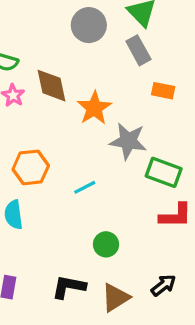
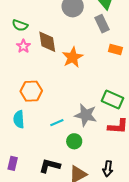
gray star: (128, 141) -> (86, 115), moved
cyan line: (85, 187) -> (57, 123), moved
black arrow: (163, 285) -> (108, 169), turned 133

